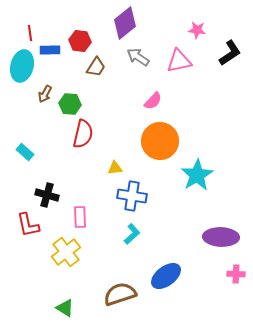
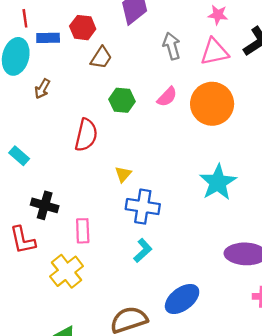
gray arrow: (138, 57) -> (172, 46), moved, turned 40
pink triangle: (179, 61) -> (214, 52), moved
green hexagon: (70, 104) -> (122, 100), moved
orange circle: (160, 141) -> (212, 104), moved
yellow triangle: (115, 168) -> (123, 174), turned -42

